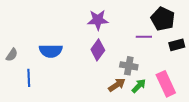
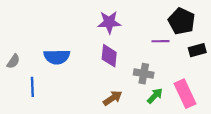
purple diamond: (98, 50) -> (109, 56), turned -30
brown arrow: (117, 85) -> (113, 98), moved

